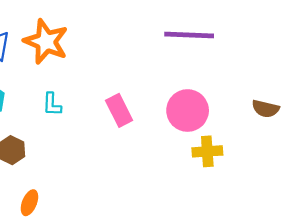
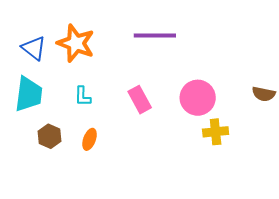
purple line: (189, 35) -> (155, 36), moved
orange ellipse: (29, 203) -> (90, 139), moved

